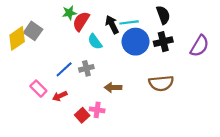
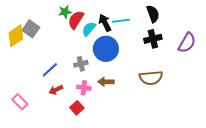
cyan semicircle: (95, 42) -> (89, 29), moved, turned 77
blue circle: (135, 42) -> (106, 49), moved
blue line: (64, 69) -> (50, 70), moved
pink rectangle: (38, 89) -> (20, 102), moved
pink cross: (97, 110) -> (84, 88), moved

